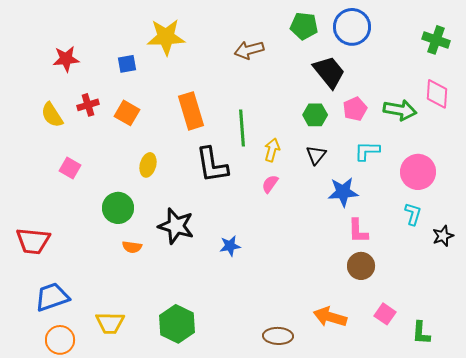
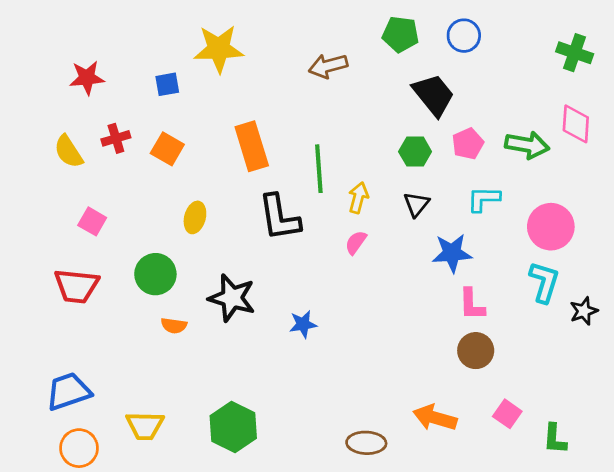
blue circle: (352, 27) -> (464, 36), size x0.7
cyan L-shape: (413, 214) -> (544, 282), size x1.4
red trapezoid: (33, 241) -> (76, 286), moved

